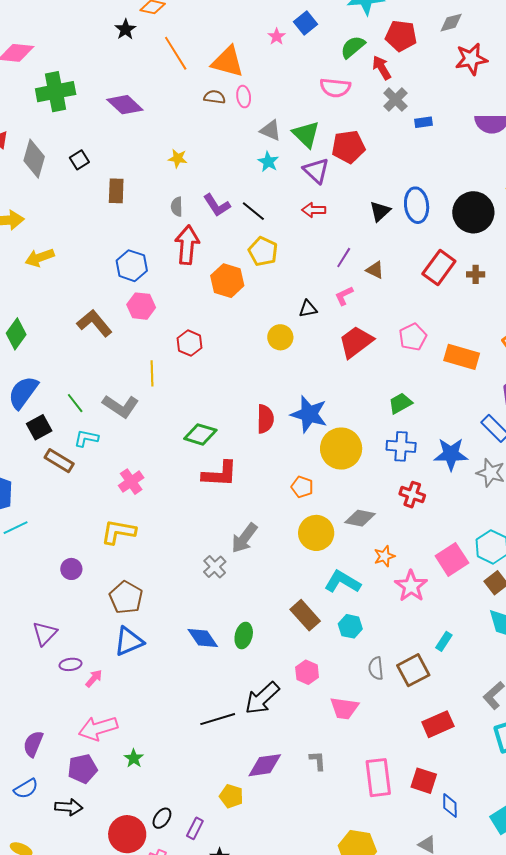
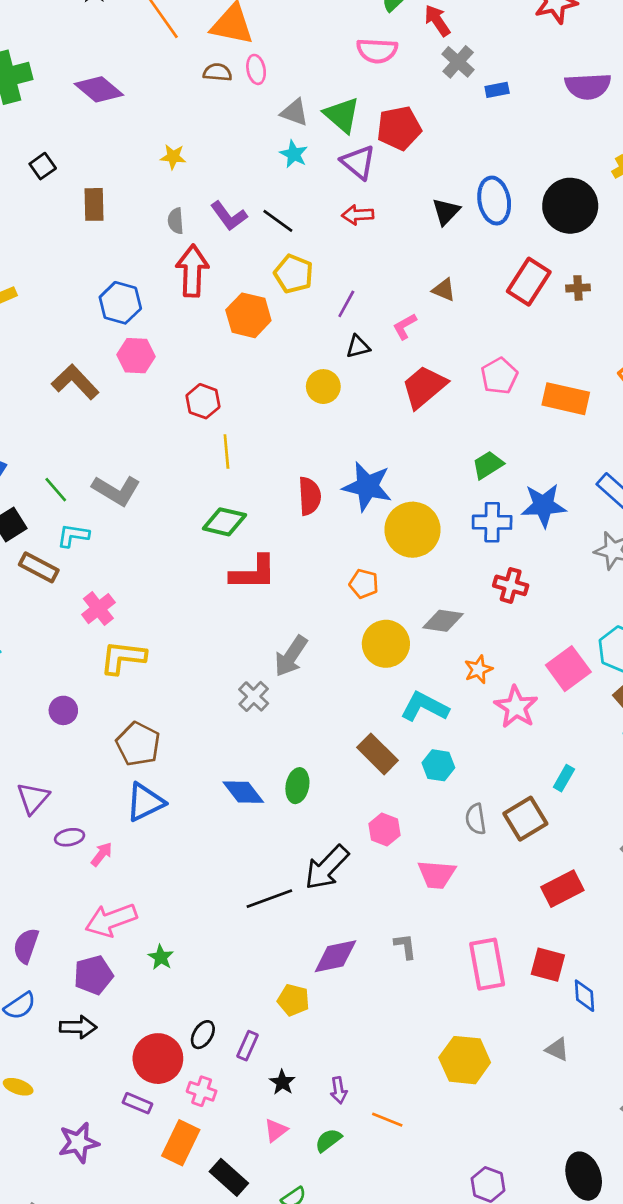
purple line: (344, 258) -> (346, 304), moved
yellow line: (152, 373) -> (226, 452), moved
blue star: (451, 454) -> (543, 505), moved
pink cross: (131, 482) -> (98, 609), moved

